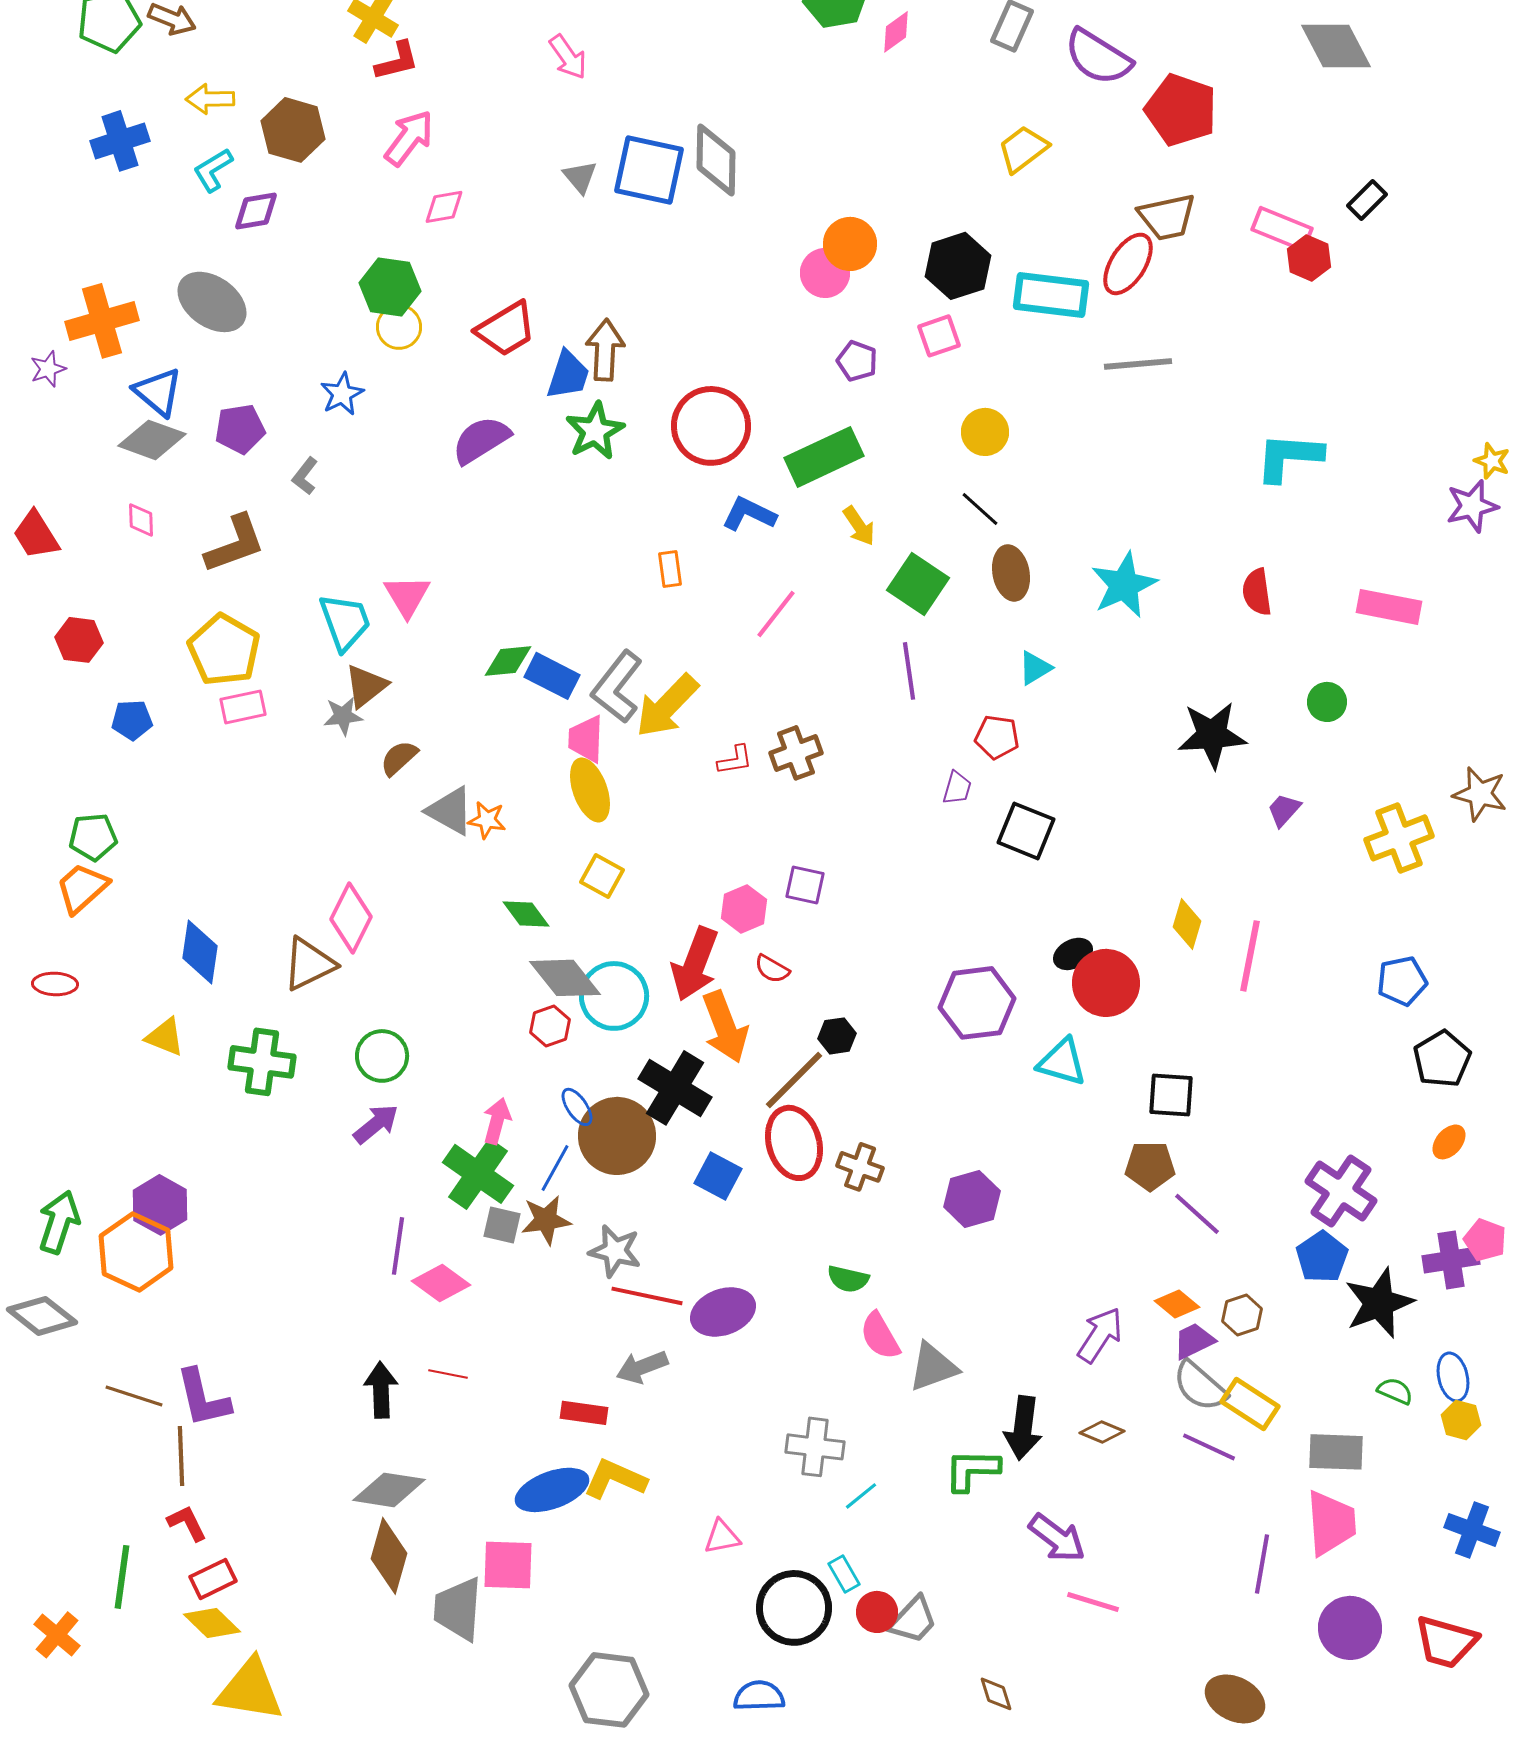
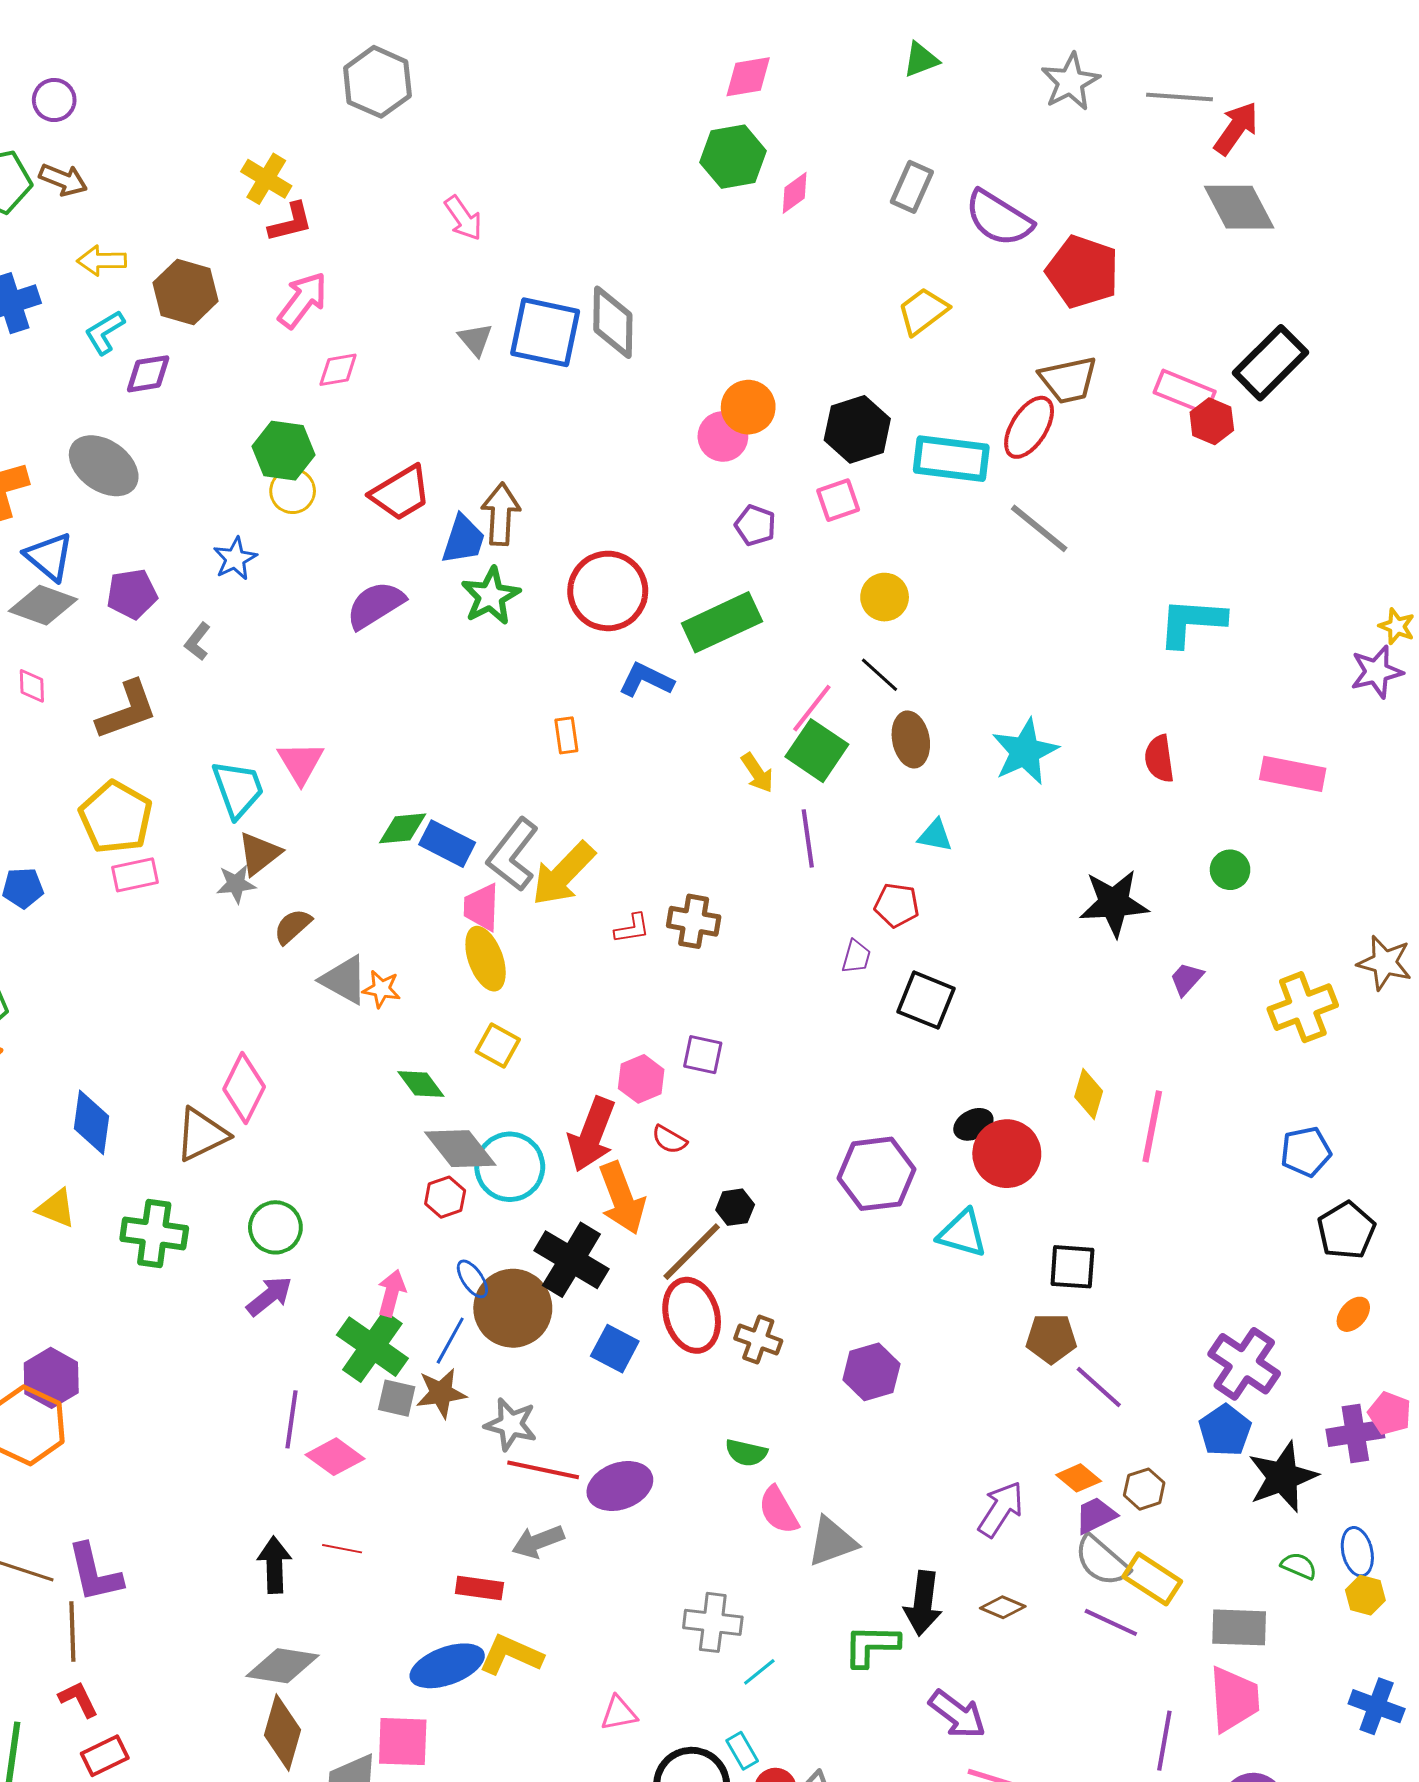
black rectangle: (1367, 200) -> (1270, 363), size x1.8
gray line: (1138, 364) -> (1039, 528), turned 44
yellow arrow: (859, 526) -> (757, 773), moved
pink line: (776, 614) -> (812, 708), moved
cyan triangle: (1035, 668) -> (935, 835), turned 42
brown cross: (796, 753) -> (694, 921), turned 30

